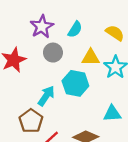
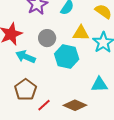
gray circle: (53, 53) -> (47, 38), moved
cyan arrow: (46, 96) -> (26, 57), moved, turned -102

